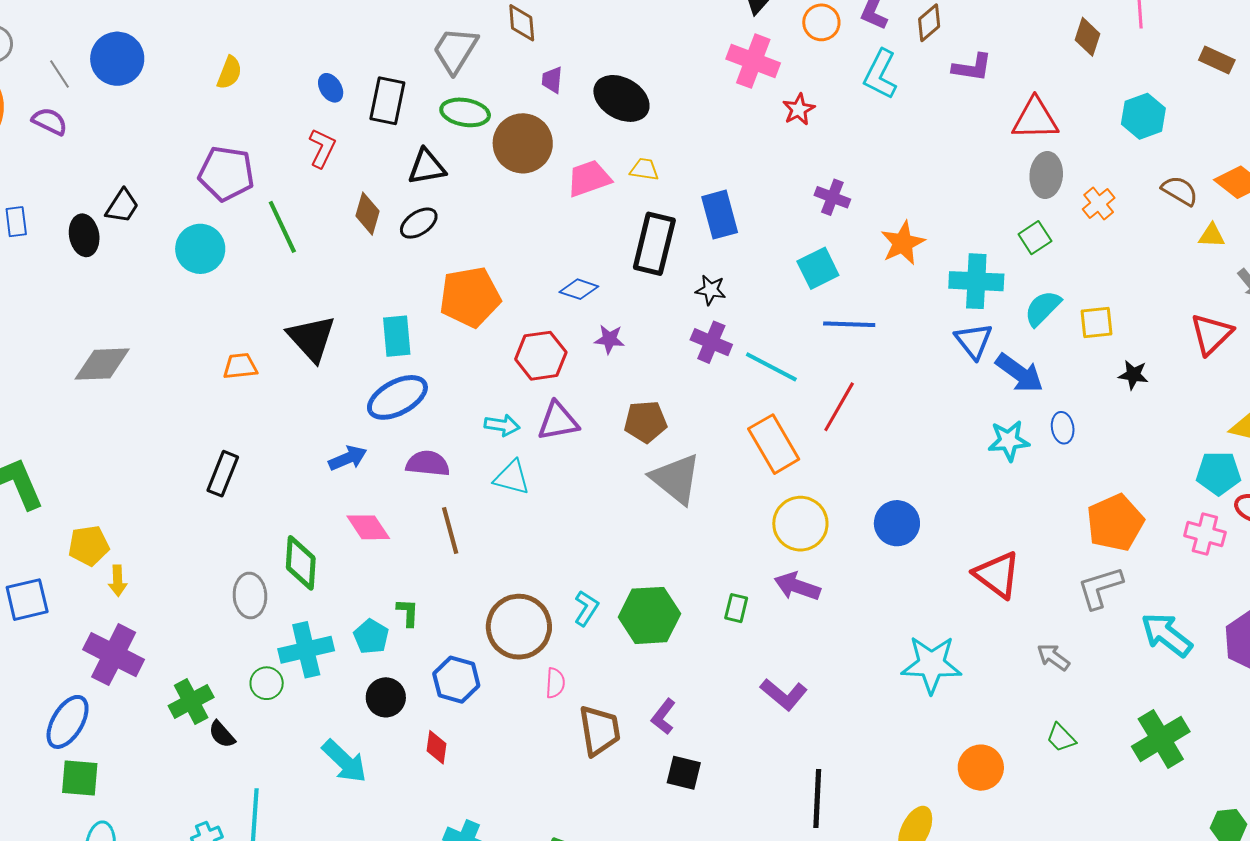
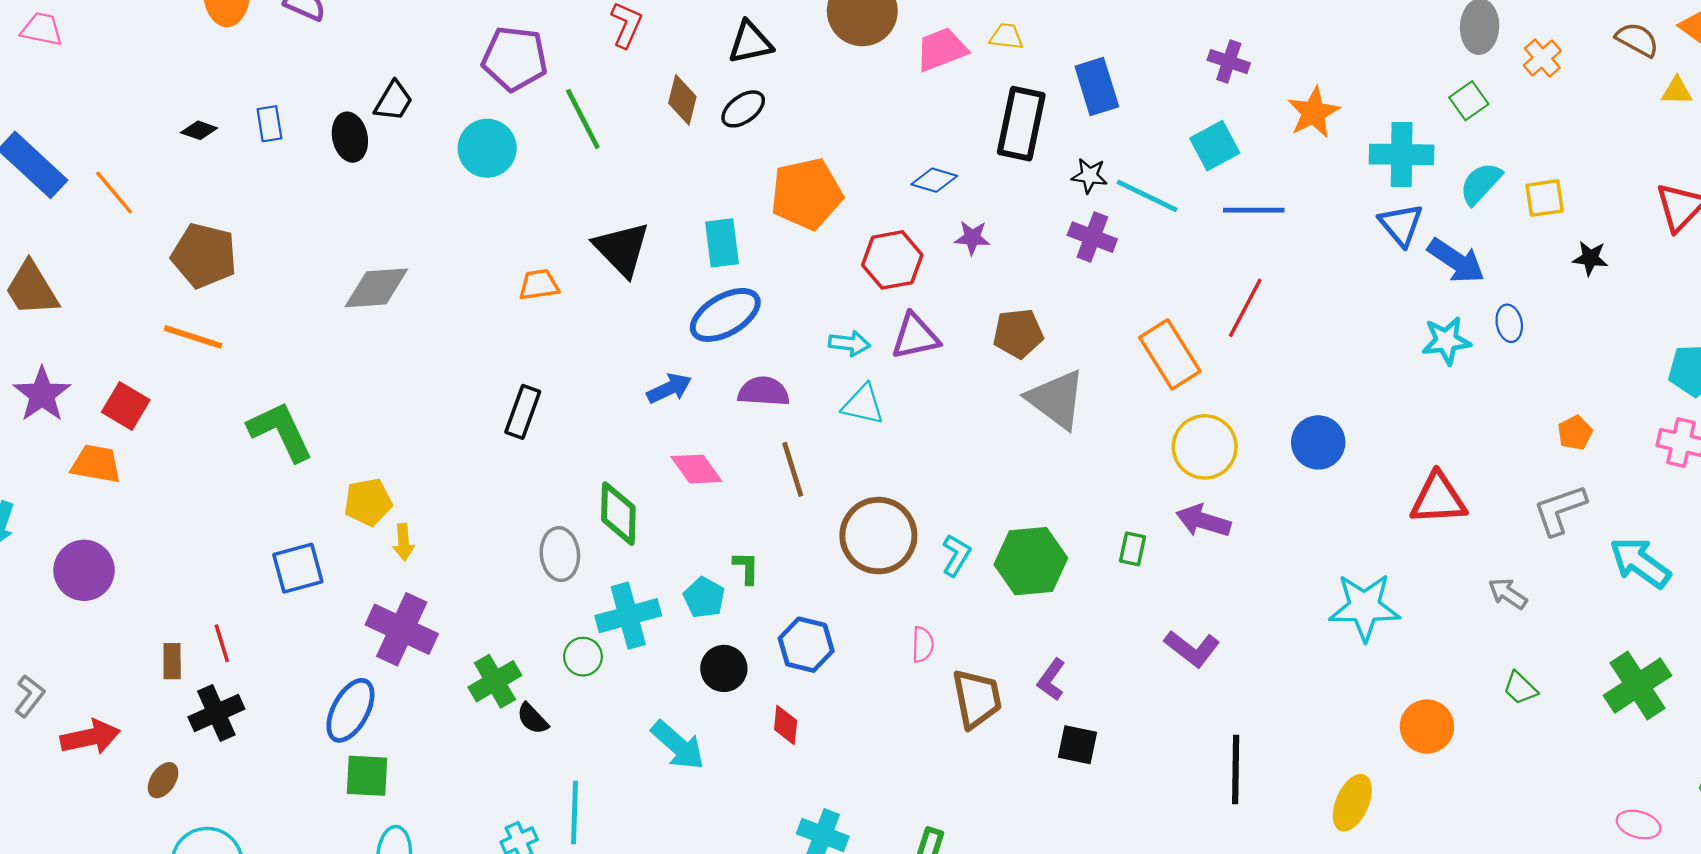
cyan line: (771, 367) -> (1147, 196), moved
orange pentagon: (1115, 523) -> (1575, 433), size x0.5
red triangle: (997, 575) -> (1438, 499), turned -38
brown circle: (519, 627) -> (878, 536), moved

